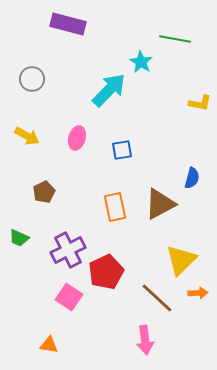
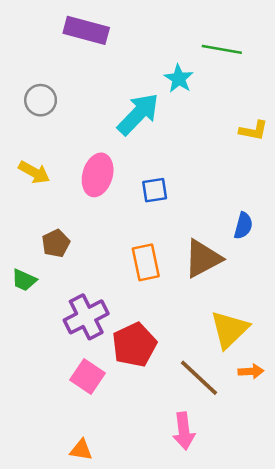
pink ellipse: (77, 138) -> (98, 175), size x1.4
green trapezoid: (19, 238) -> (24, 280), moved
orange triangle: (49, 345) -> (81, 450), moved

